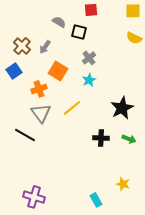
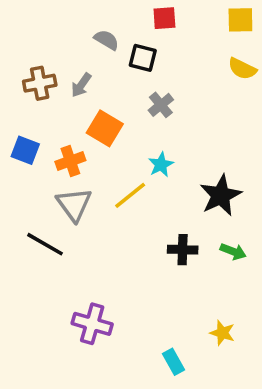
brown cross: (22, 46) -> (40, 83), turned 36
blue square: (14, 71) -> (25, 150), moved, turned -35
cyan star: (89, 80) -> (161, 165), moved
purple cross: (34, 197) -> (92, 324), moved

